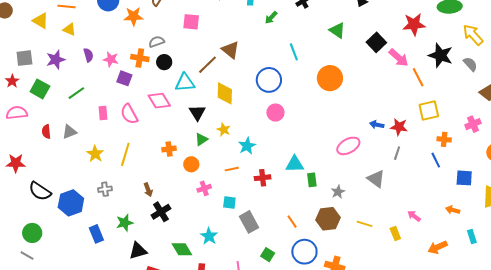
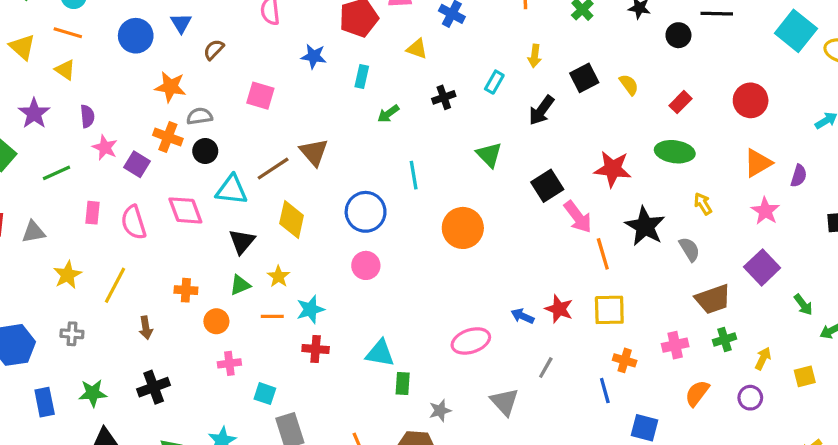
orange star: (134, 16) -> (170, 87), moved
yellow arrow: (473, 35) -> (703, 204), size x0.6
pink star: (111, 59) -> (105, 148), moved
purple star: (56, 60) -> (34, 113), turned -30
red star: (399, 127) -> (559, 309), moved
orange line: (232, 169) -> (272, 316), moved
red cross: (263, 178) -> (316, 349), moved
brown arrow: (148, 190) -> (146, 328), moved

